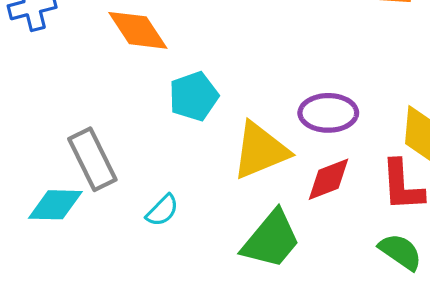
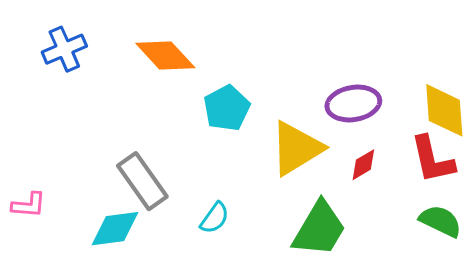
red diamond: (329, 179) -> (363, 165), size x0.7

